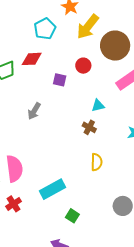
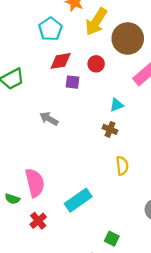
red diamond: (32, 59) -> (61, 61), moved
gray arrow: (34, 111) -> (49, 119), turned 96
green square: (72, 216) -> (112, 239), moved

